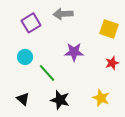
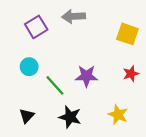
purple star: (74, 52) -> (86, 76), moved
black triangle: (23, 99) -> (27, 116), turned 32

